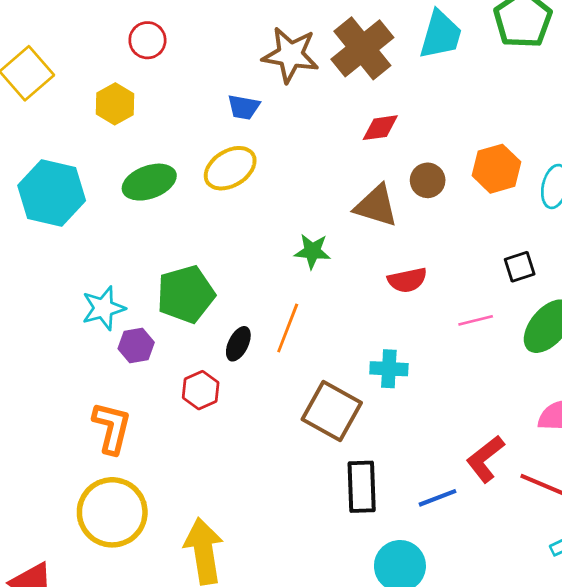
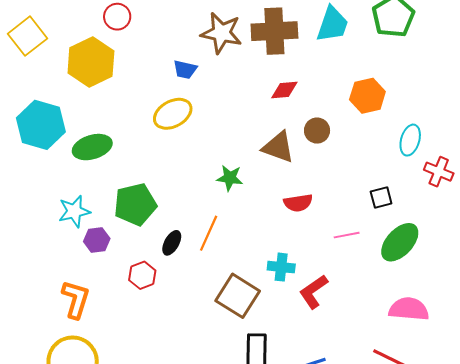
brown cross: (362, 48) -> (274, 31), turned 33
yellow hexagon: (115, 104) -> (91, 62), size x1.6
orange hexagon: (496, 169) -> (367, 96), moved
green ellipse: (149, 182) -> (92, 147), moved
red L-shape: (485, 459) -> (314, 292), moved

